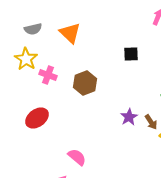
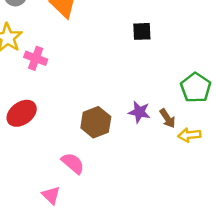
brown hexagon: (85, 83) -> (96, 122), moved
purple star: (129, 117) -> (139, 112), turned -30

